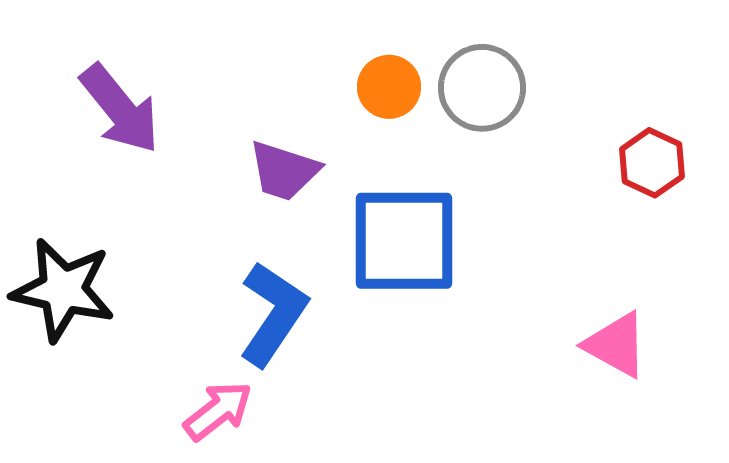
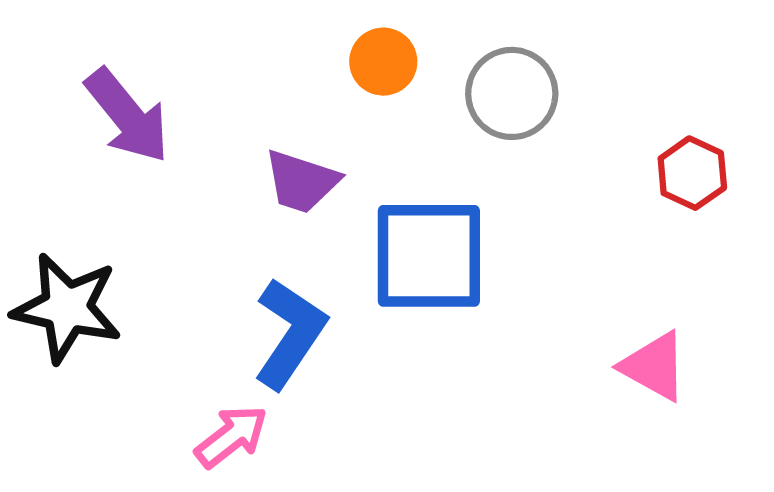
orange circle: (389, 87) -> (383, 62), moved

